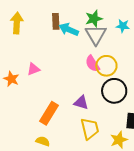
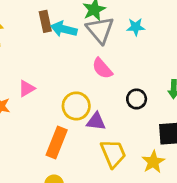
cyan star: (123, 26) -> (136, 27), moved
yellow circle: (106, 66) -> (76, 106), moved
black circle: (114, 91) -> (137, 99), size x0.6

